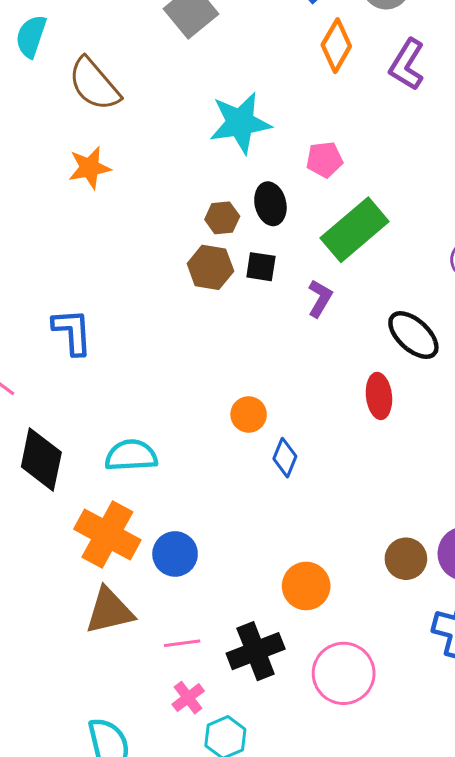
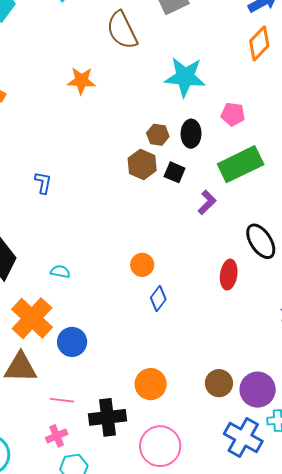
brown semicircle: (94, 84) -> (122, 30), moved
blue L-shape: (72, 332) -> (43, 183), size x0.7
cyan semicircle: (131, 455) -> (60, 272), size x0.6

